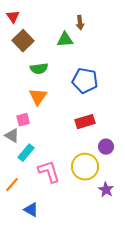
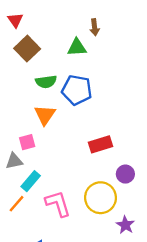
blue pentagon: (85, 81) -> (77, 90), moved
gray triangle: (12, 136) -> (14, 161), turned -42
orange line: (12, 185) -> (16, 204), moved

